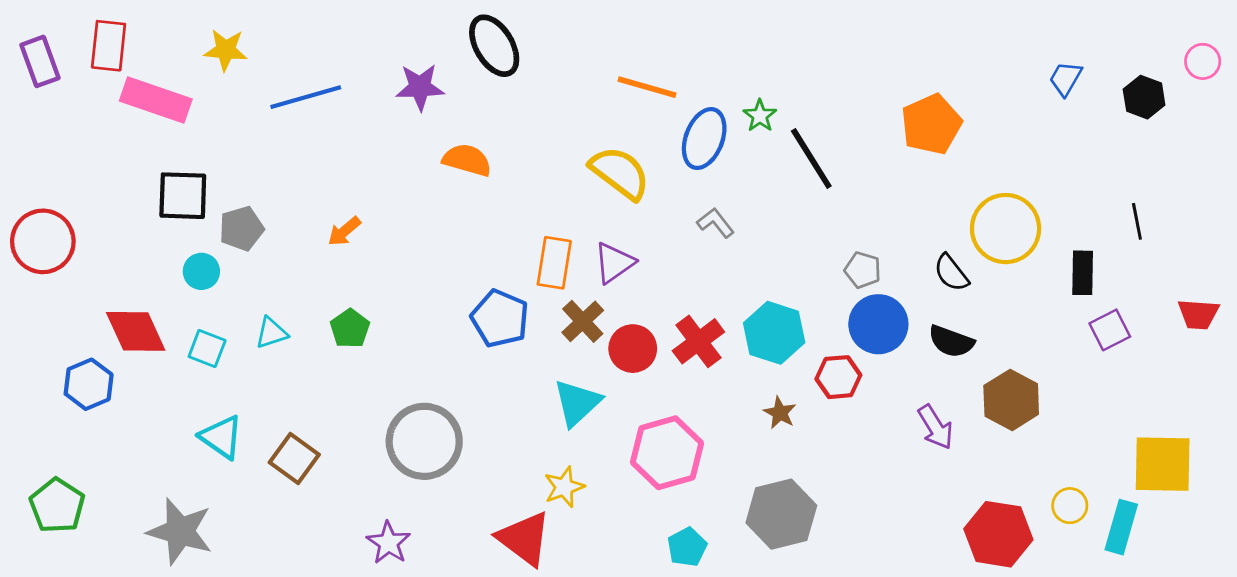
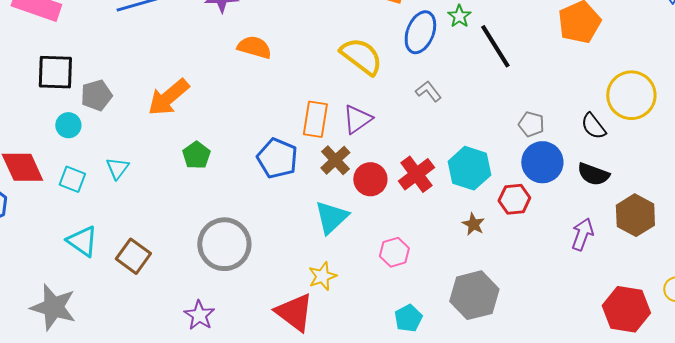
orange arrow: (344, 231) -> (168, 97), size x1.8
green pentagon: (350, 329) -> (196, 155), moved
cyan triangle: (271, 333) -> (117, 168), turned -35
purple arrow: (936, 427) -> (582, 234), turned -128
pink hexagon: (667, 453) -> (394, 252), size x0.6

